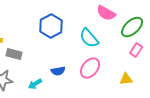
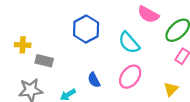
blue semicircle: (58, 71) -> (94, 80), turned 72
yellow triangle: (126, 79) -> (171, 89), turned -40

